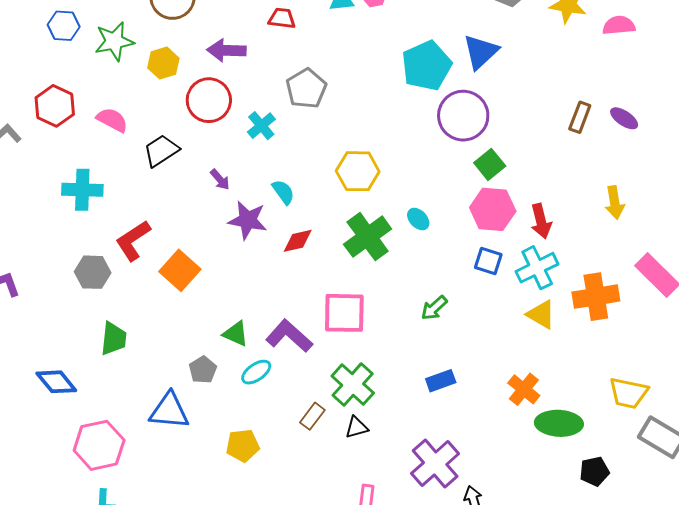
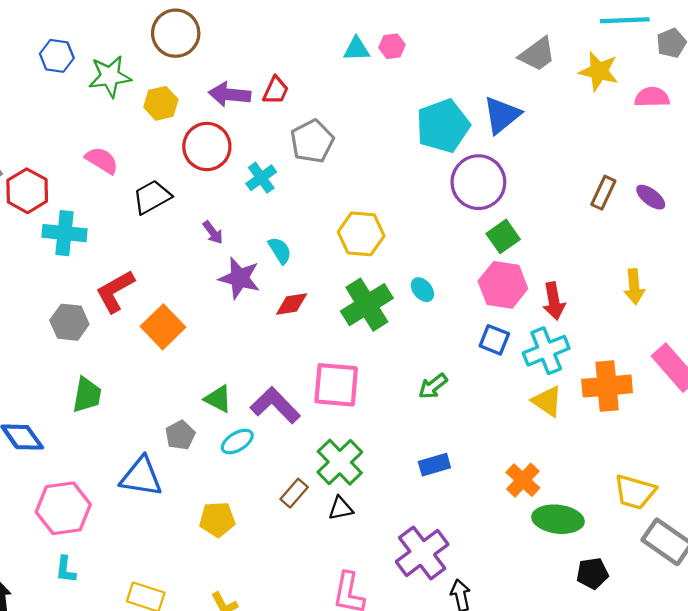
red trapezoid: (282, 18) -> (276, 90), moved, turned 104
red hexagon: (55, 106) -> (27, 191), moved

